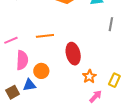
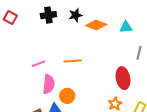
red ellipse: (73, 54) -> (123, 78), moved

